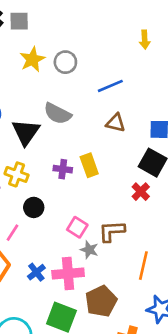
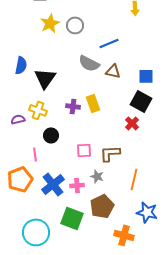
gray semicircle: (57, 114) -> (89, 63), moved
pink square: (77, 227) -> (84, 150), turned -35
pink line: (13, 233) -> (35, 154), turned -40
gray star: (89, 250) -> (97, 176), moved
blue cross: (36, 272) -> (53, 184), size x1.6
pink cross: (68, 274) -> (77, 185), size x0.6

